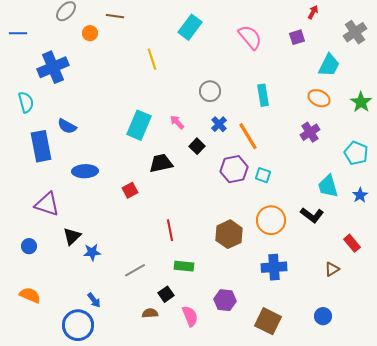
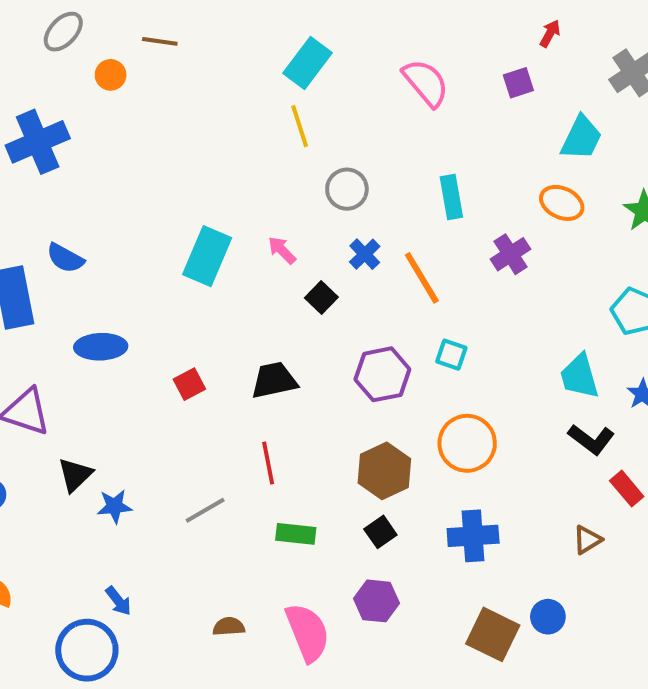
yellow line: (152, 59) -> (300, 126), moved
purple cross: (310, 132) -> (510, 254), moved
black trapezoid: (161, 163) -> (274, 380), moved
purple hexagon: (234, 169) -> (382, 374), moved
black L-shape: (312, 215) -> (591, 439), moved
gray line: (135, 270) -> (205, 510), moved
black square: (166, 294) -> (380, 532), moved
pink semicircle: (190, 316) -> (308, 632), size x1.4
blue circle: (323, 316) -> (548, 617), moved
brown square: (268, 321) -> (493, 634), moved

